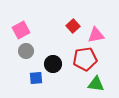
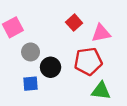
gray circle: (26, 51) -> (31, 52), moved

